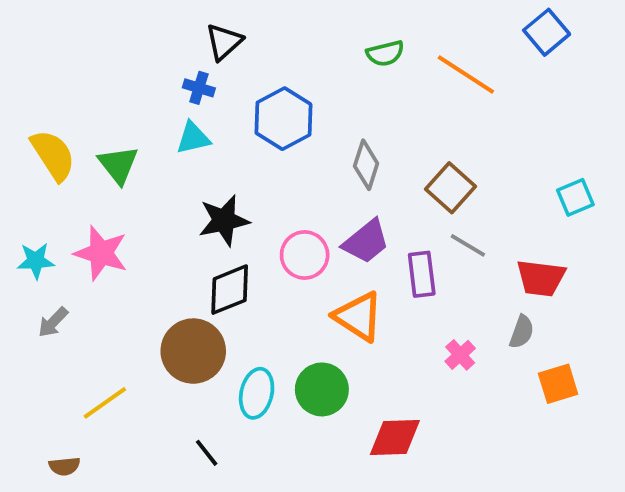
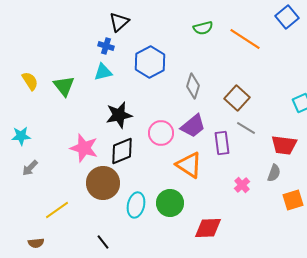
yellow semicircle: (53, 155) -> (30, 81), size x0.7
pink star: (101, 253) -> (84, 148), moved
black line: (207, 453) -> (103, 242), moved

